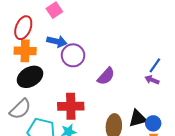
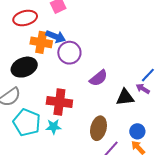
red ellipse: (23, 28) -> (25, 18), turned 45
orange cross: (25, 51) -> (41, 42), moved
black triangle: (138, 118) -> (125, 97), moved

